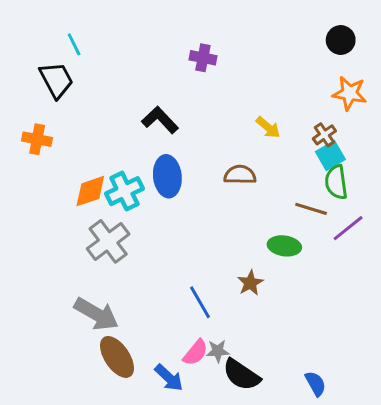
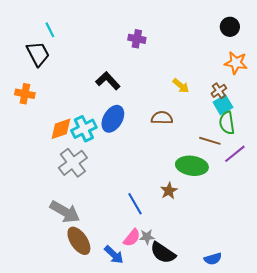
blue ellipse: (167, 176) -> (113, 119), turned 36
green ellipse: (284, 246) -> (192, 166), size x1.4
blue semicircle: (315, 384) -> (213, 259), turned 102

